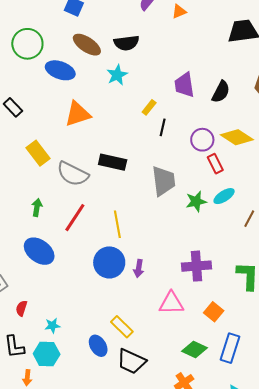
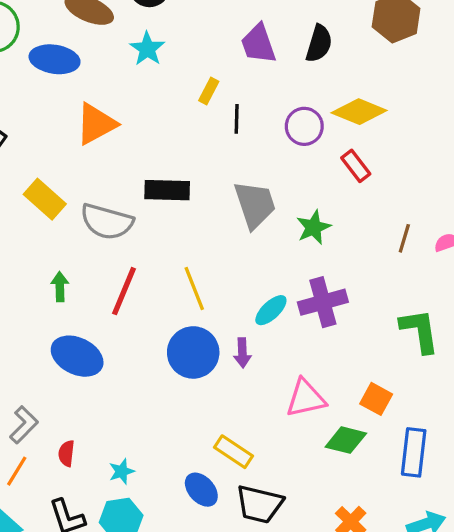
red rectangle: (215, 164) -> (356, 166), moved
cyan ellipse: (224, 196) -> (271, 310), moved
purple cross: (197, 266) -> (323, 302), moved
green diamond: (194, 350) -> (346, 440), moved

